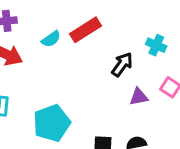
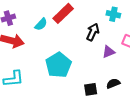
cyan pentagon: (52, 123) -> (58, 65), moved

